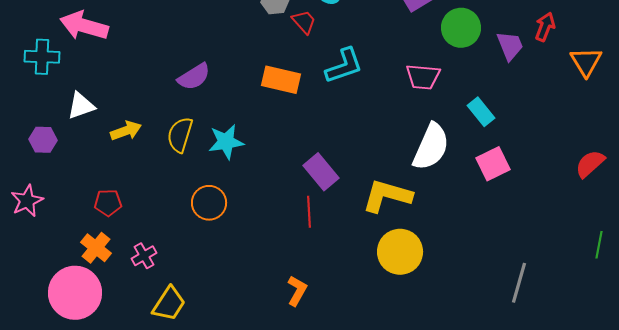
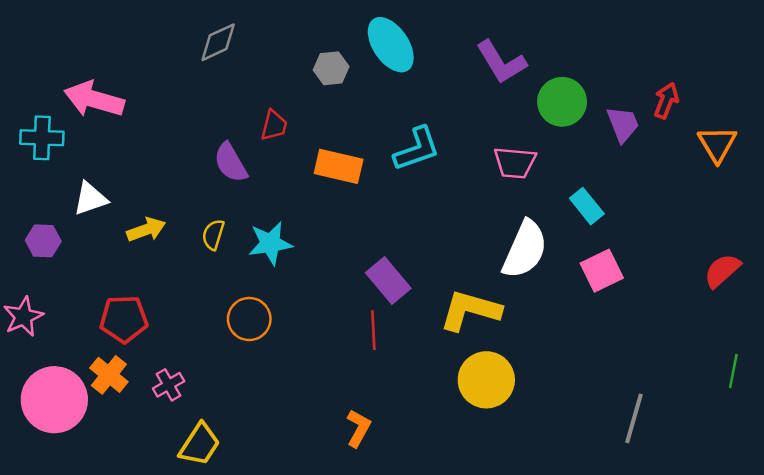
red trapezoid: (304, 22) -> (274, 125), moved, turned 56
purple semicircle: (194, 77) -> (231, 163), turned 92
yellow semicircle: (180, 135) -> (213, 235), size x0.7
red pentagon: (108, 203) -> (124, 319), size x1.4
pink circle: (75, 293) -> (54, 400), moved

